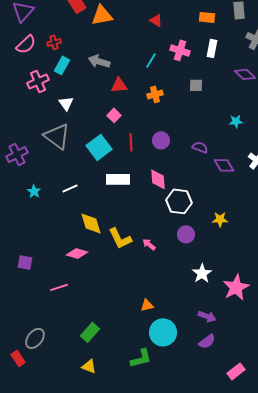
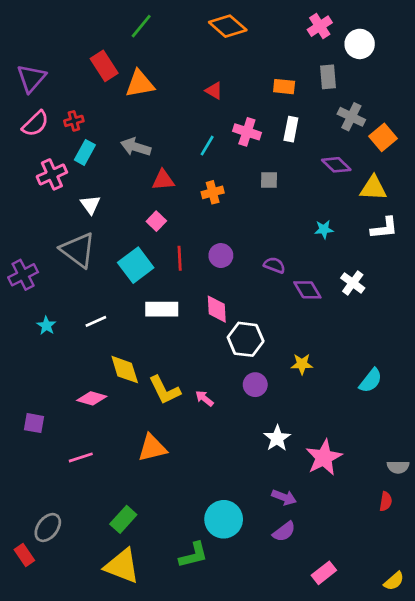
pink diamond: (77, 253) -> (92, 398), moved
orange triangle: (147, 305) -> (152, 448), moved, size x1.6
yellow triangle: (89, 366) -> (122, 566), size x1.8

